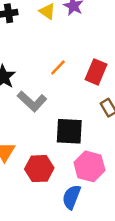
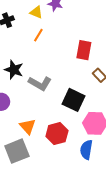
orange line: (58, 67) -> (38, 35), moved
black square: (69, 131) -> (73, 100), turned 35

